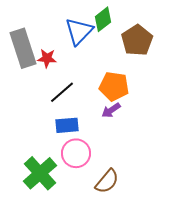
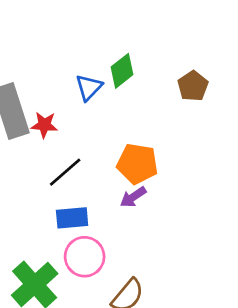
blue triangle: (79, 31) -> (89, 87), size x0.7
brown pentagon: (137, 40) -> (193, 86), moved, size x0.7

